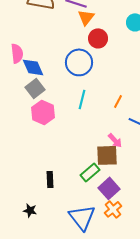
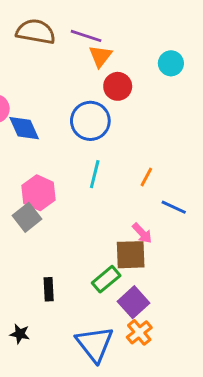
gray square: (35, 88) -> (27, 217), moved

